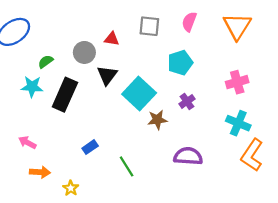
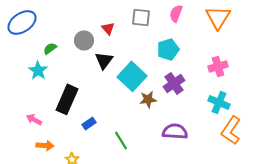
red triangle: (112, 39) -> (108, 28), turned 40
cyan star: (32, 87) -> (38, 70), turned 30
black rectangle: (65, 95) -> (67, 99), moved
purple cross: (187, 101) -> (174, 83), size x1.5

